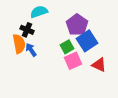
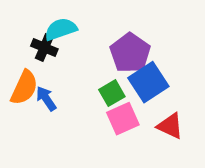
black cross: (27, 30) -> (44, 47), moved
orange semicircle: (19, 44) -> (24, 88), turned 36

